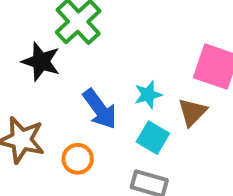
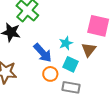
orange circle: (78, 159) -> (50, 74), moved

